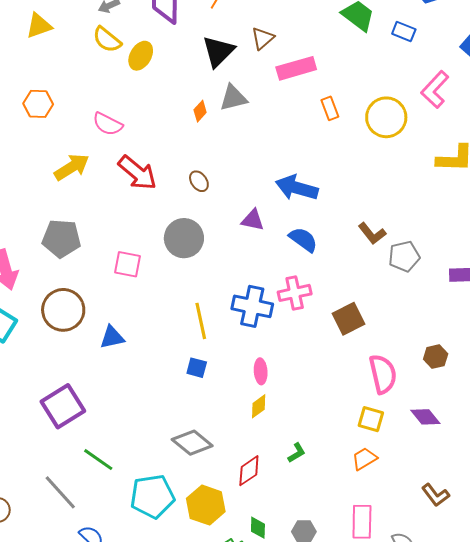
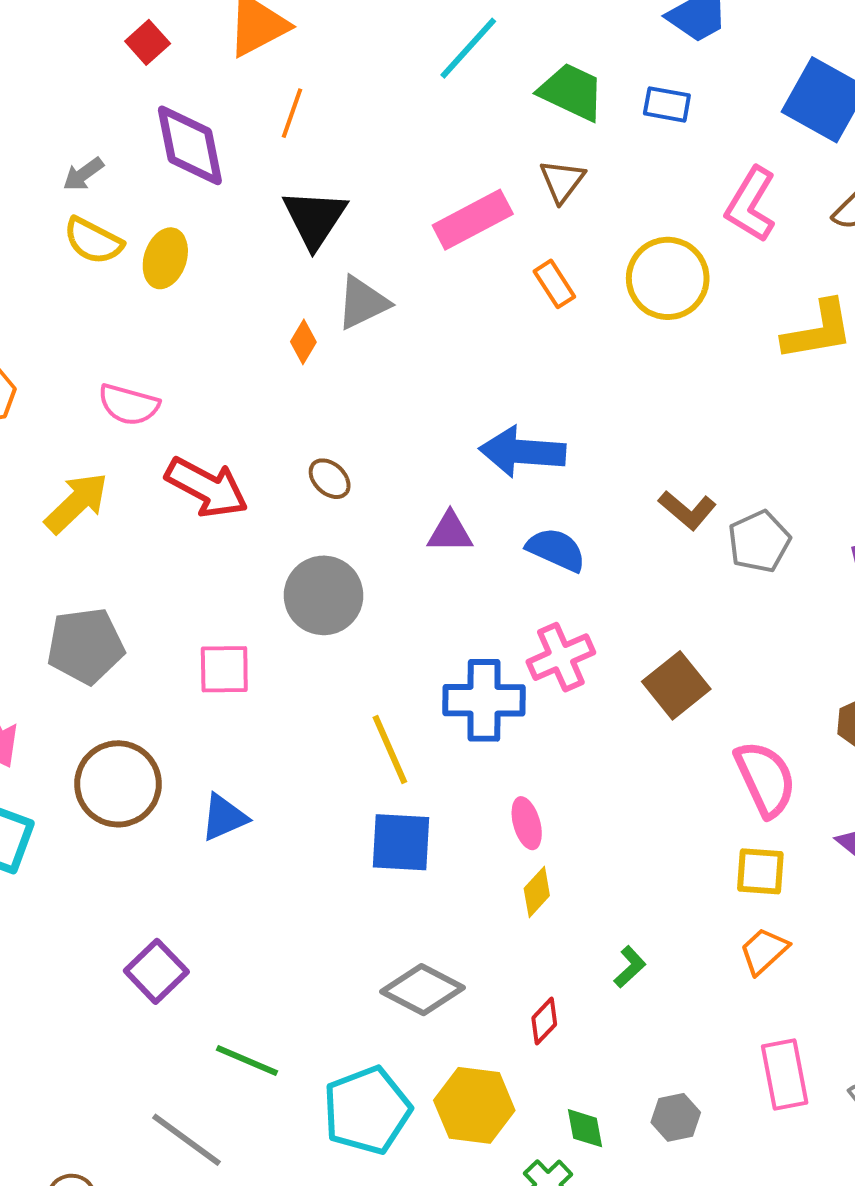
brown triangle: (263, 38) -> (562, 181), moved
blue square: (197, 368) -> (401, 842), size x1.6
purple square: (63, 406) -> (156, 971), size x0.7
red diamond: (249, 471) -> (544, 1021), size x0.7

